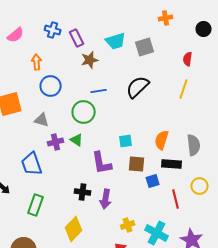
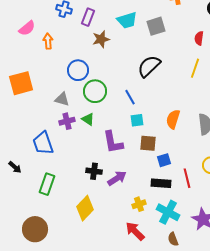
pink semicircle: (16, 35) -> (27, 28), moved
purple rectangle: (77, 38) -> (88, 17), turned 48
blue circle: (51, 86) -> (78, 70), moved
blue line: (99, 91) -> (130, 97), moved, turned 70
gray triangle: (42, 120) -> (62, 99), moved
black rectangle: (172, 164) -> (161, 183), moved
purple arrow: (106, 199) -> (117, 178), turned -132

